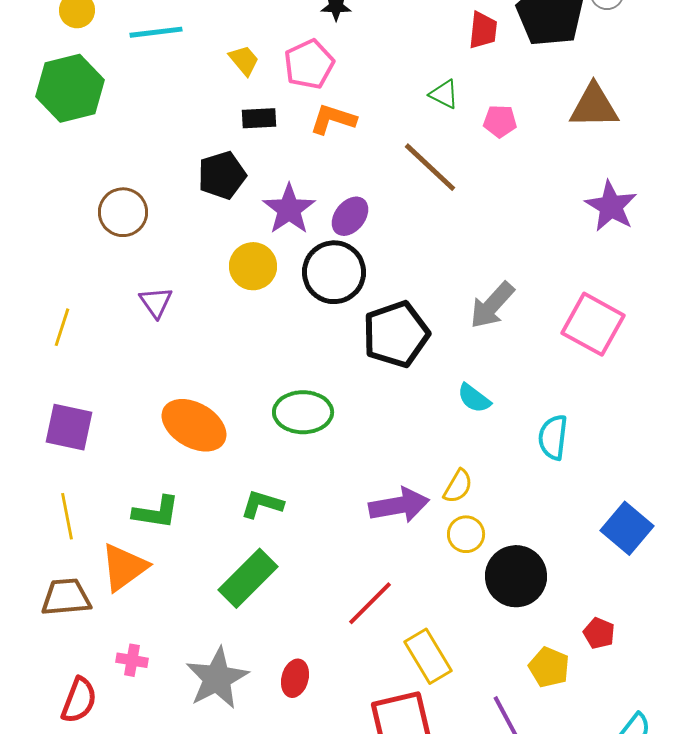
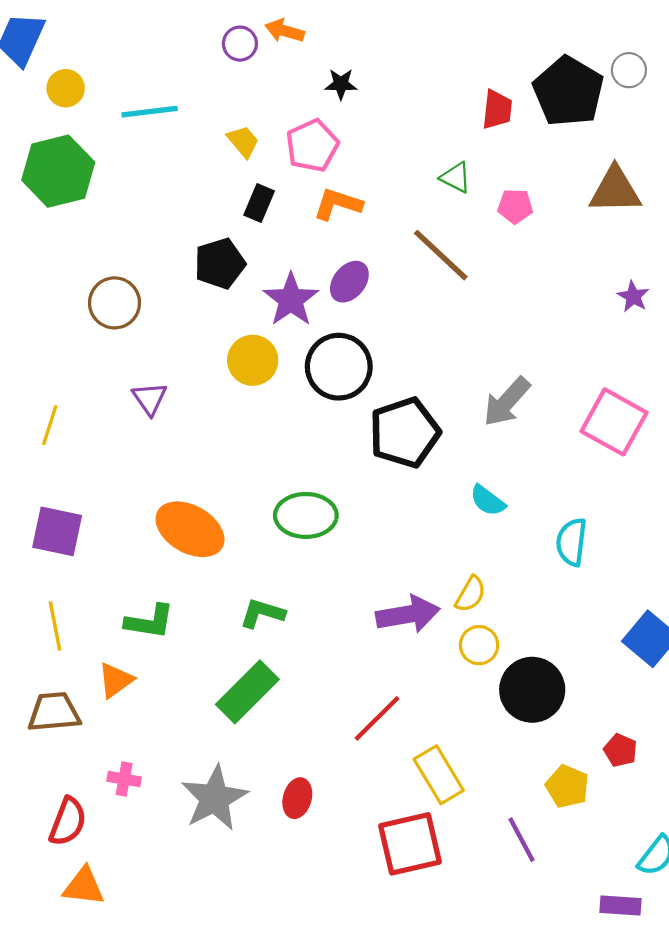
black rectangle: (259, 118) -> (259, 203), turned -64
purple star: (611, 206) -> (633, 297), size x0.6
purple ellipse: (350, 216) -> (349, 282), moved
orange triangle: (124, 567) -> (116, 680), size x0.7

